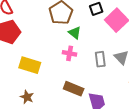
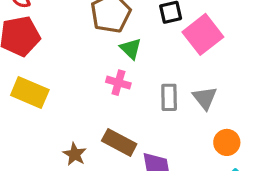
yellow rectangle: (30, 65) -> (30, 92), moved
brown star: (27, 97) -> (75, 154), moved

